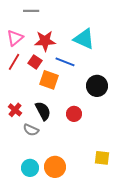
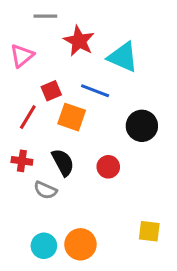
red star: (45, 41) -> (79, 41), moved, turned 30
red line: (14, 62) -> (28, 117), moved
red square: (35, 62) -> (51, 91), turned 32
red cross: (15, 110) -> (22, 161), turned -32

